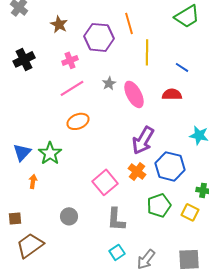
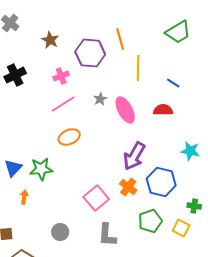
green star: (50, 153) -> (41, 169), turned 30

